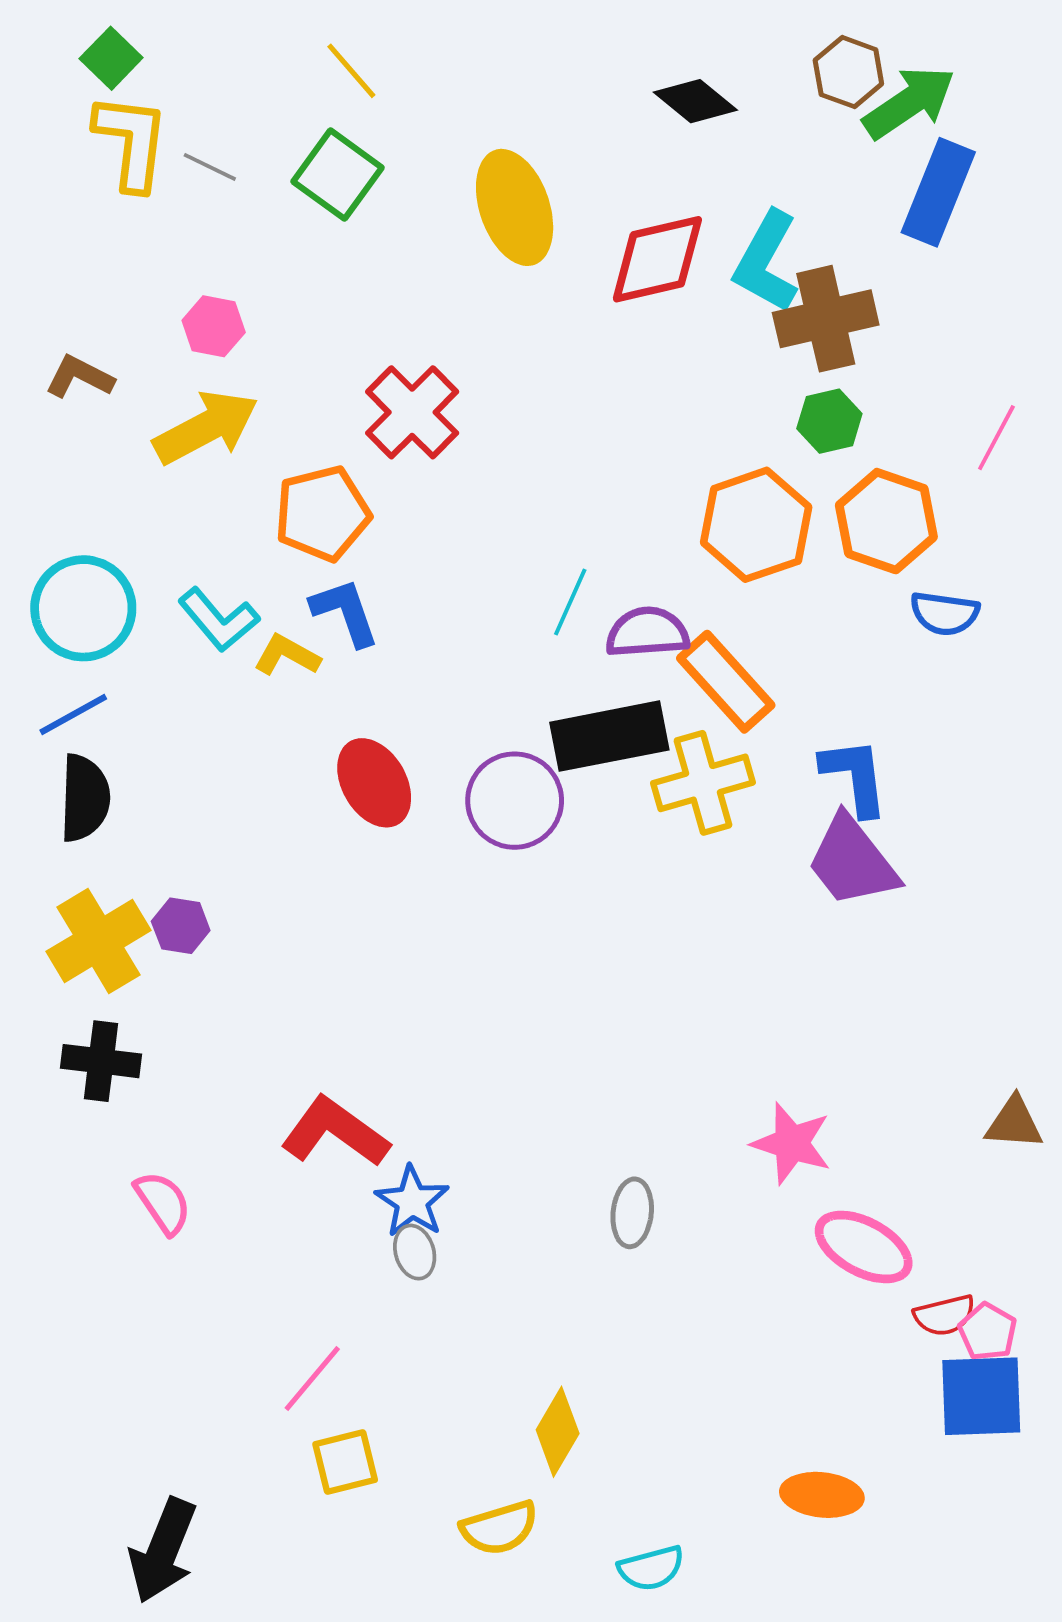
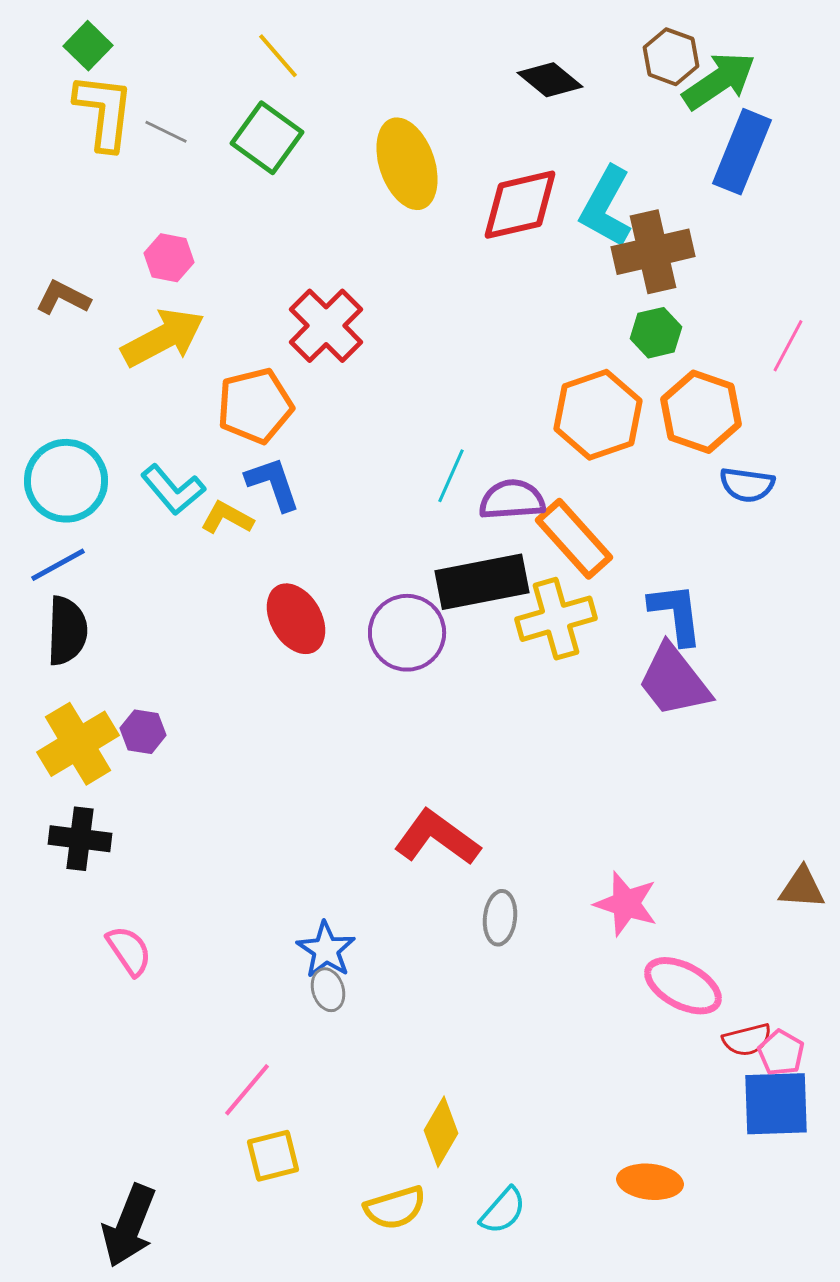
red L-shape: (335, 1132) -> (437, 838), moved
gray ellipse: (632, 1213) -> (500, 918), moved
cyan semicircle: (651, 1568) -> (503, 1211), moved, turned -34

